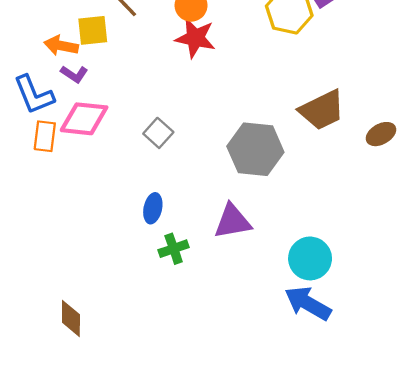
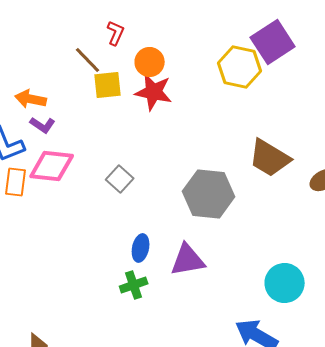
yellow square: (93, 30) -> (108, 85), moved
brown trapezoid: (322, 110) -> (270, 158), turned 57
blue ellipse: (153, 208) -> (141, 248), moved
cyan circle: (310, 258) -> (285, 283), moved

